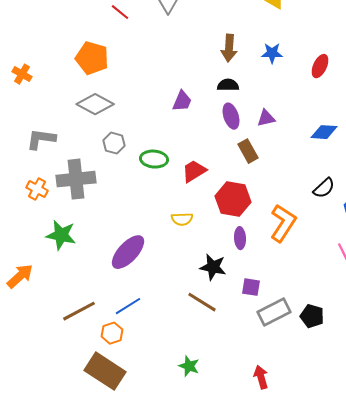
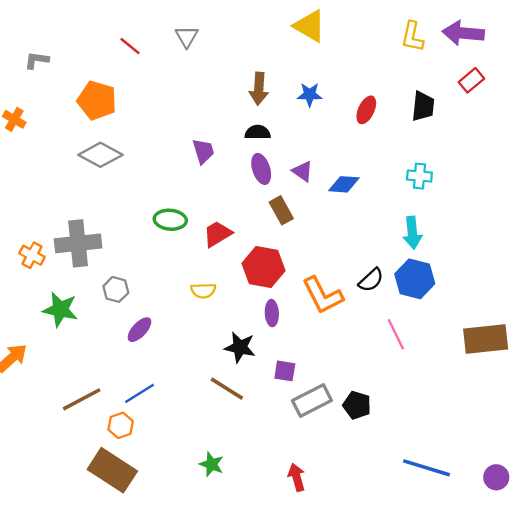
purple trapezoid: (182, 101) -> (203, 151), turned -40
purple triangle: (266, 118) -> (303, 171), turned 48
blue diamond: (324, 132) -> (344, 184), moved
gray L-shape: (41, 139) -> (37, 60), moved, size x0.7
gray hexagon: (114, 143) -> (116, 289), moved
black semicircle: (324, 188) -> (371, 280), moved
orange L-shape: (283, 223) -> (323, 295), turned 120
purple ellipse: (128, 252) -> (139, 330), size x0.6

